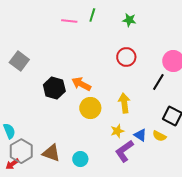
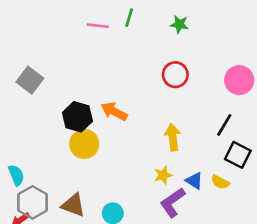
black line: (158, 82) -> (224, 125), moved
yellow circle: (90, 108) -> (84, 144), moved

